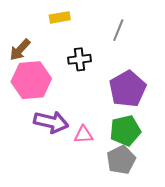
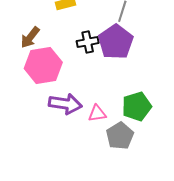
purple pentagon: (128, 89) -> (116, 42), moved
gray pentagon: (121, 160) -> (120, 136), moved

